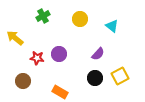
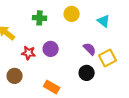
green cross: (43, 16) -> (40, 18), moved, turned 32
purple semicircle: (98, 54) -> (90, 49), turned -88
yellow square: (120, 76) -> (108, 58), moved

